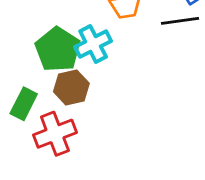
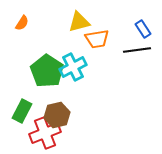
brown hexagon: (71, 87) -> (57, 115), moved

